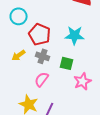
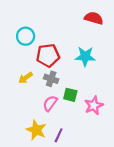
red pentagon: (40, 34) -> (48, 55), turned -30
green square: (66, 63) -> (70, 95), moved

